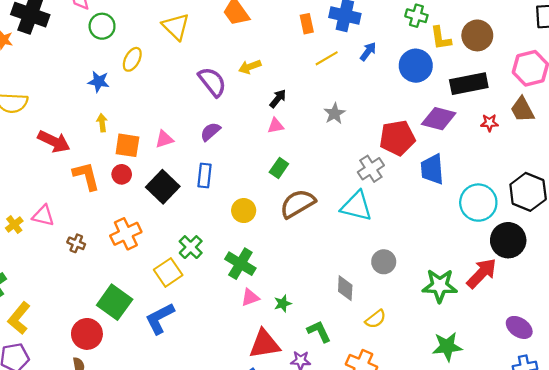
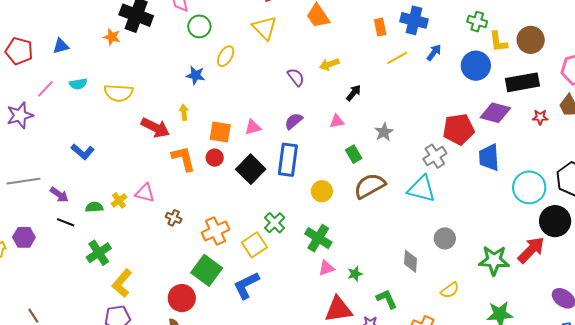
purple semicircle: (212, 82) -> (296, 77), size x0.7
gray star: (335, 113) -> (384, 132), moved
yellow arrow: (102, 123) -> (184, 112), moved
pink triangle: (276, 126) -> (337, 121), moved
green rectangle: (279, 168) -> (354, 154), turned -66
blue rectangle: (204, 175) -> (288, 160), size x1.5
orange cross: (126, 234) -> (215, 231), moved
yellow semicircle: (376, 319) -> (450, 290), moved

